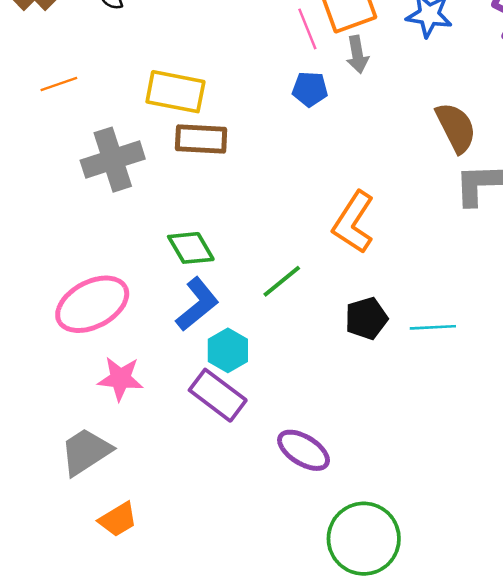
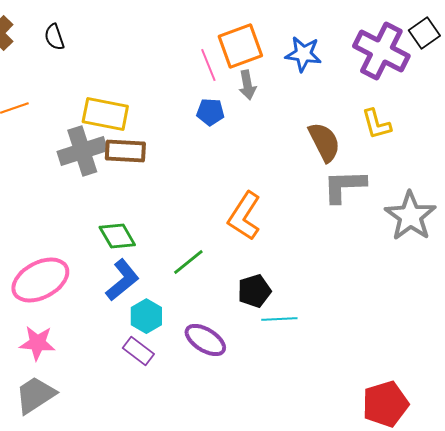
gray cross: (113, 160) -> (82, 151), moved
cyan line: (433, 327) -> (279, 319), moved
pink star: (120, 379) -> (37, 343), moved
purple rectangle: (218, 395) -> (138, 351), size x0.7
purple ellipse: (304, 450) -> (205, 340), moved

